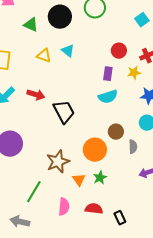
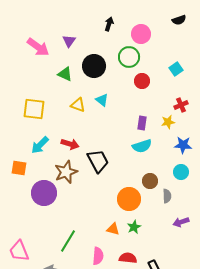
red circle: (119, 51) -> (142, 81), moved
brown star: (58, 162) -> (66, 172), moved
orange triangle: (79, 180) -> (113, 229), turned -40

